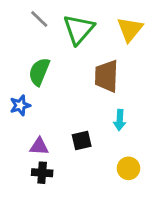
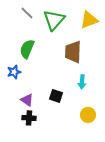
yellow triangle: (130, 29) -> (89, 20), turned 30
black square: (82, 141) -> (56, 96), turned 32
purple triangle: (39, 146) -> (27, 100), turned 32

